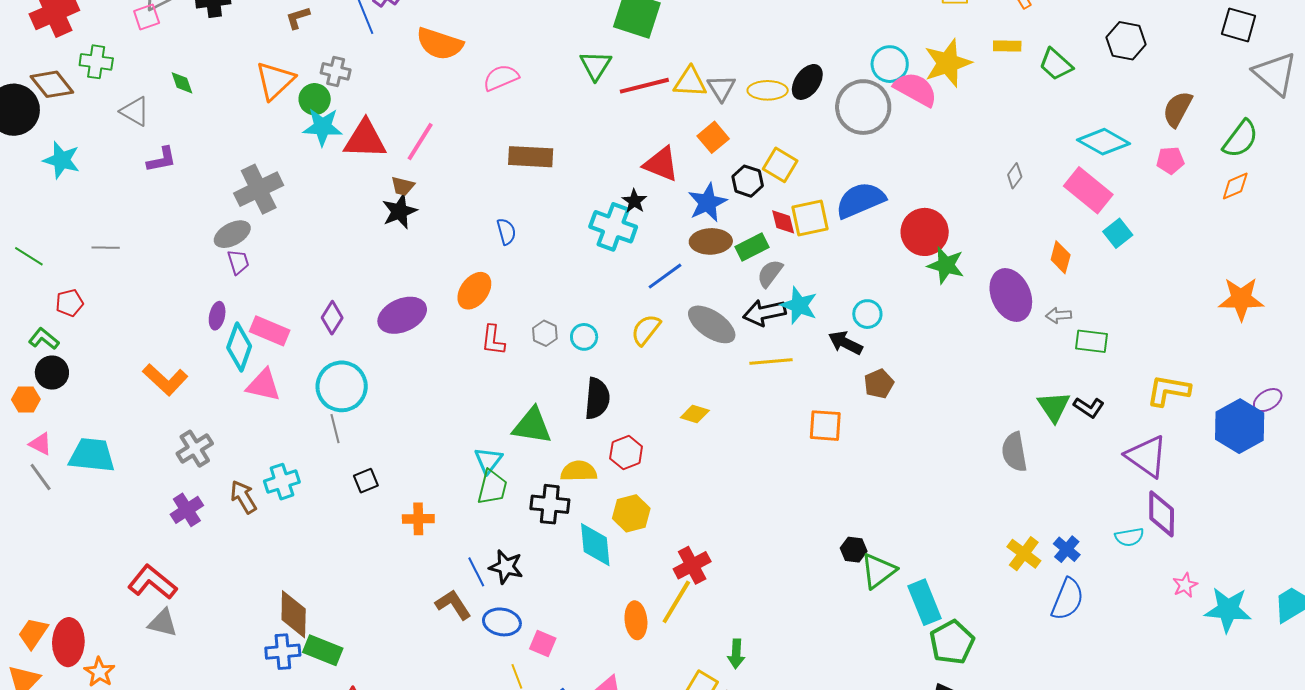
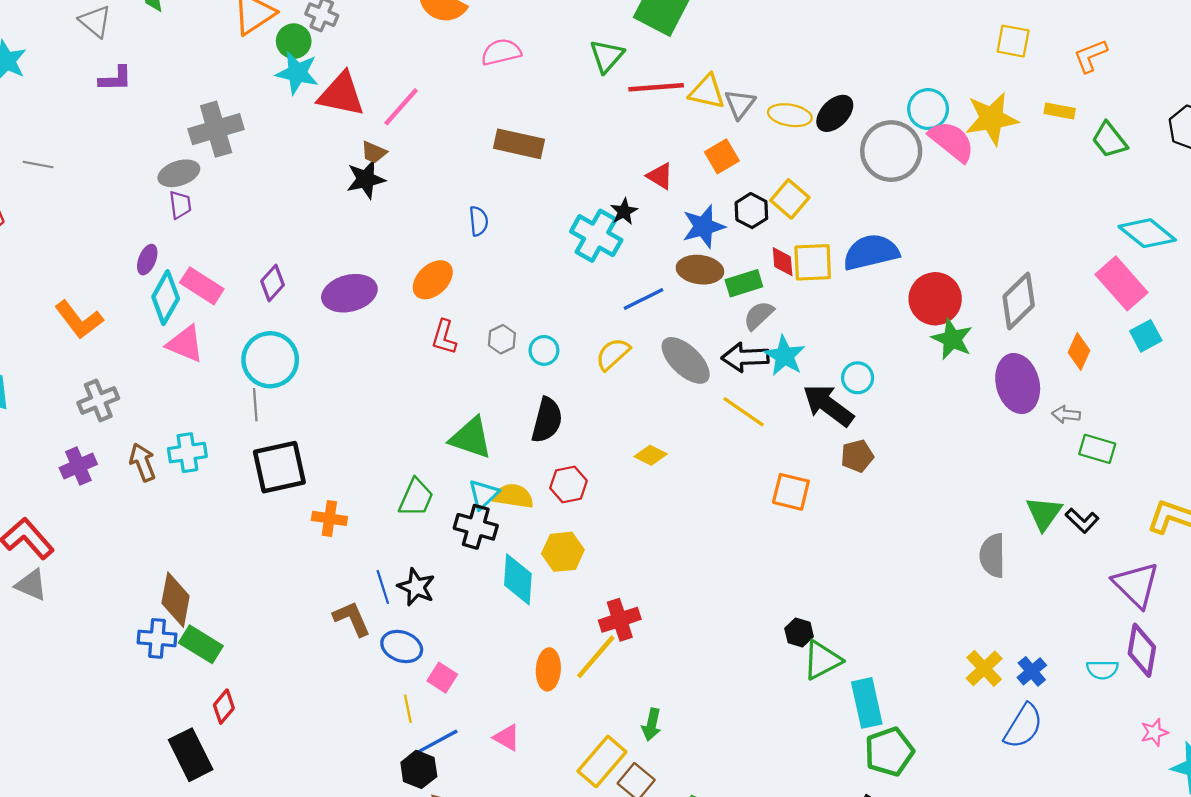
red triangle: (661, 164) -> (660, 176), size x0.7
gray diamond: (1015, 176) -> (1019, 301), moved, size x2.0
black arrow: (845, 343) -> (828, 405), size x1.4
yellow line: (771, 361) -> (744, 412), turned 30
cyan triangle: (488, 460) -> (483, 494), moved
black square: (366, 481) -> (279, 467), size x2.0

